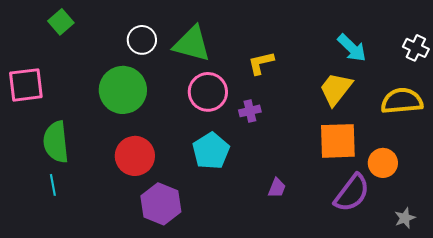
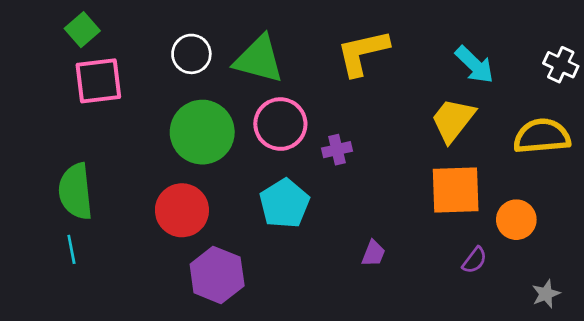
yellow L-shape: (261, 63) -> (363, 53), moved, size x1.5
pink square: (26, 85) -> (98, 81), moved
green circle: (123, 90) -> (202, 132), moved
purple semicircle: (352, 193) -> (474, 260), size x0.5

